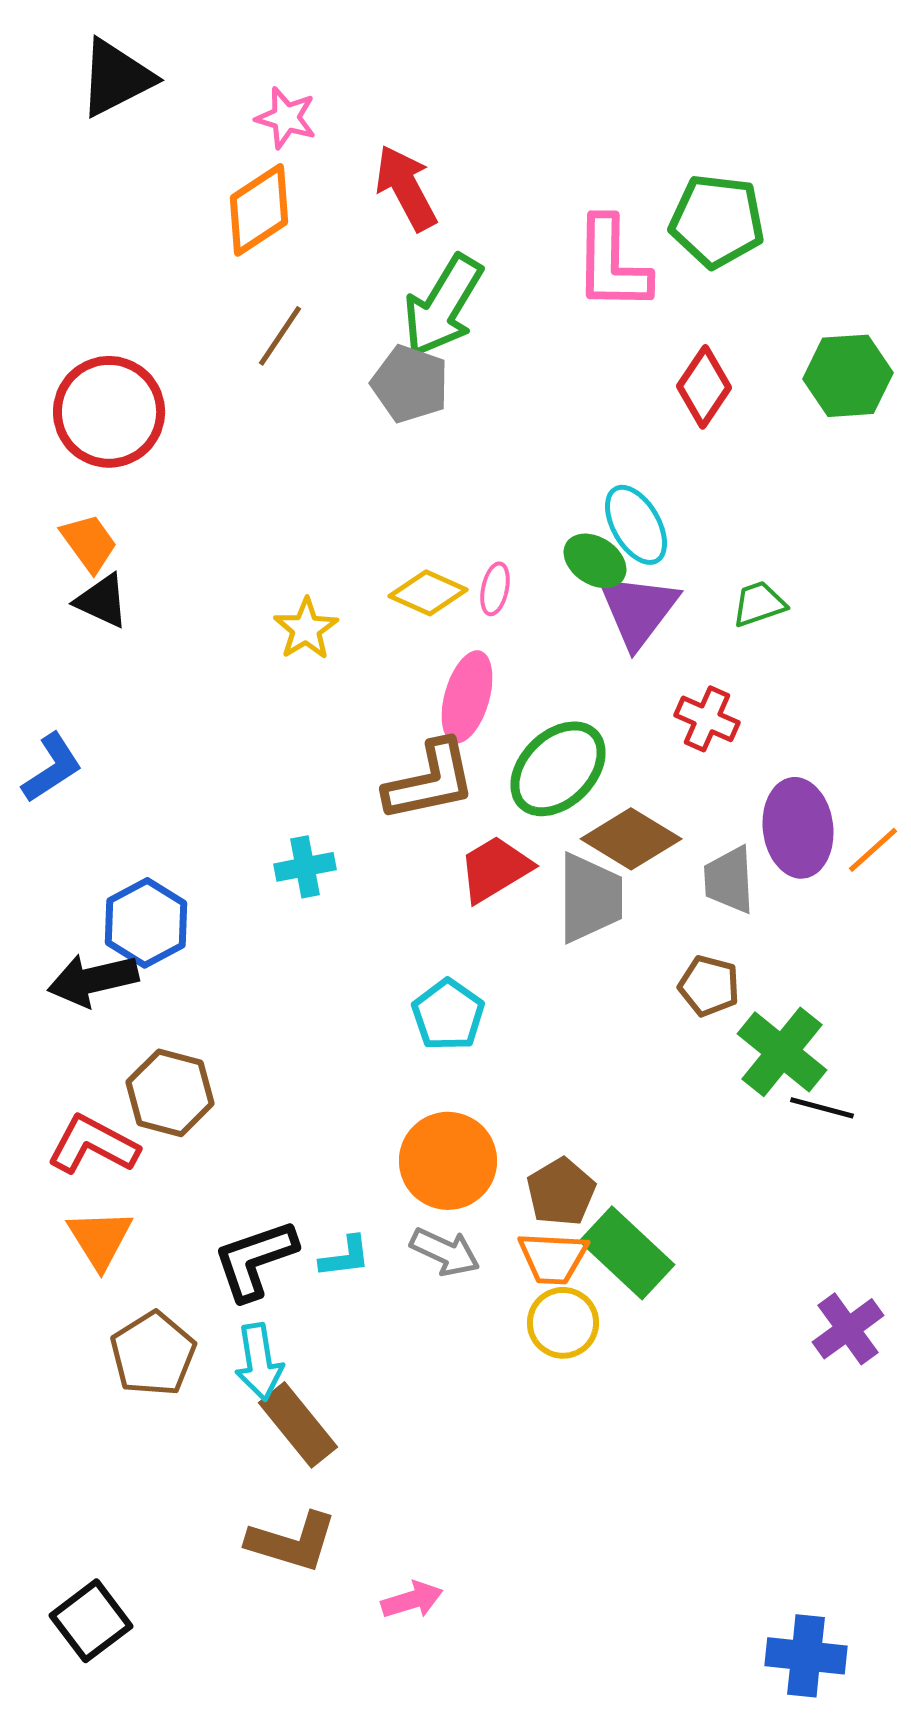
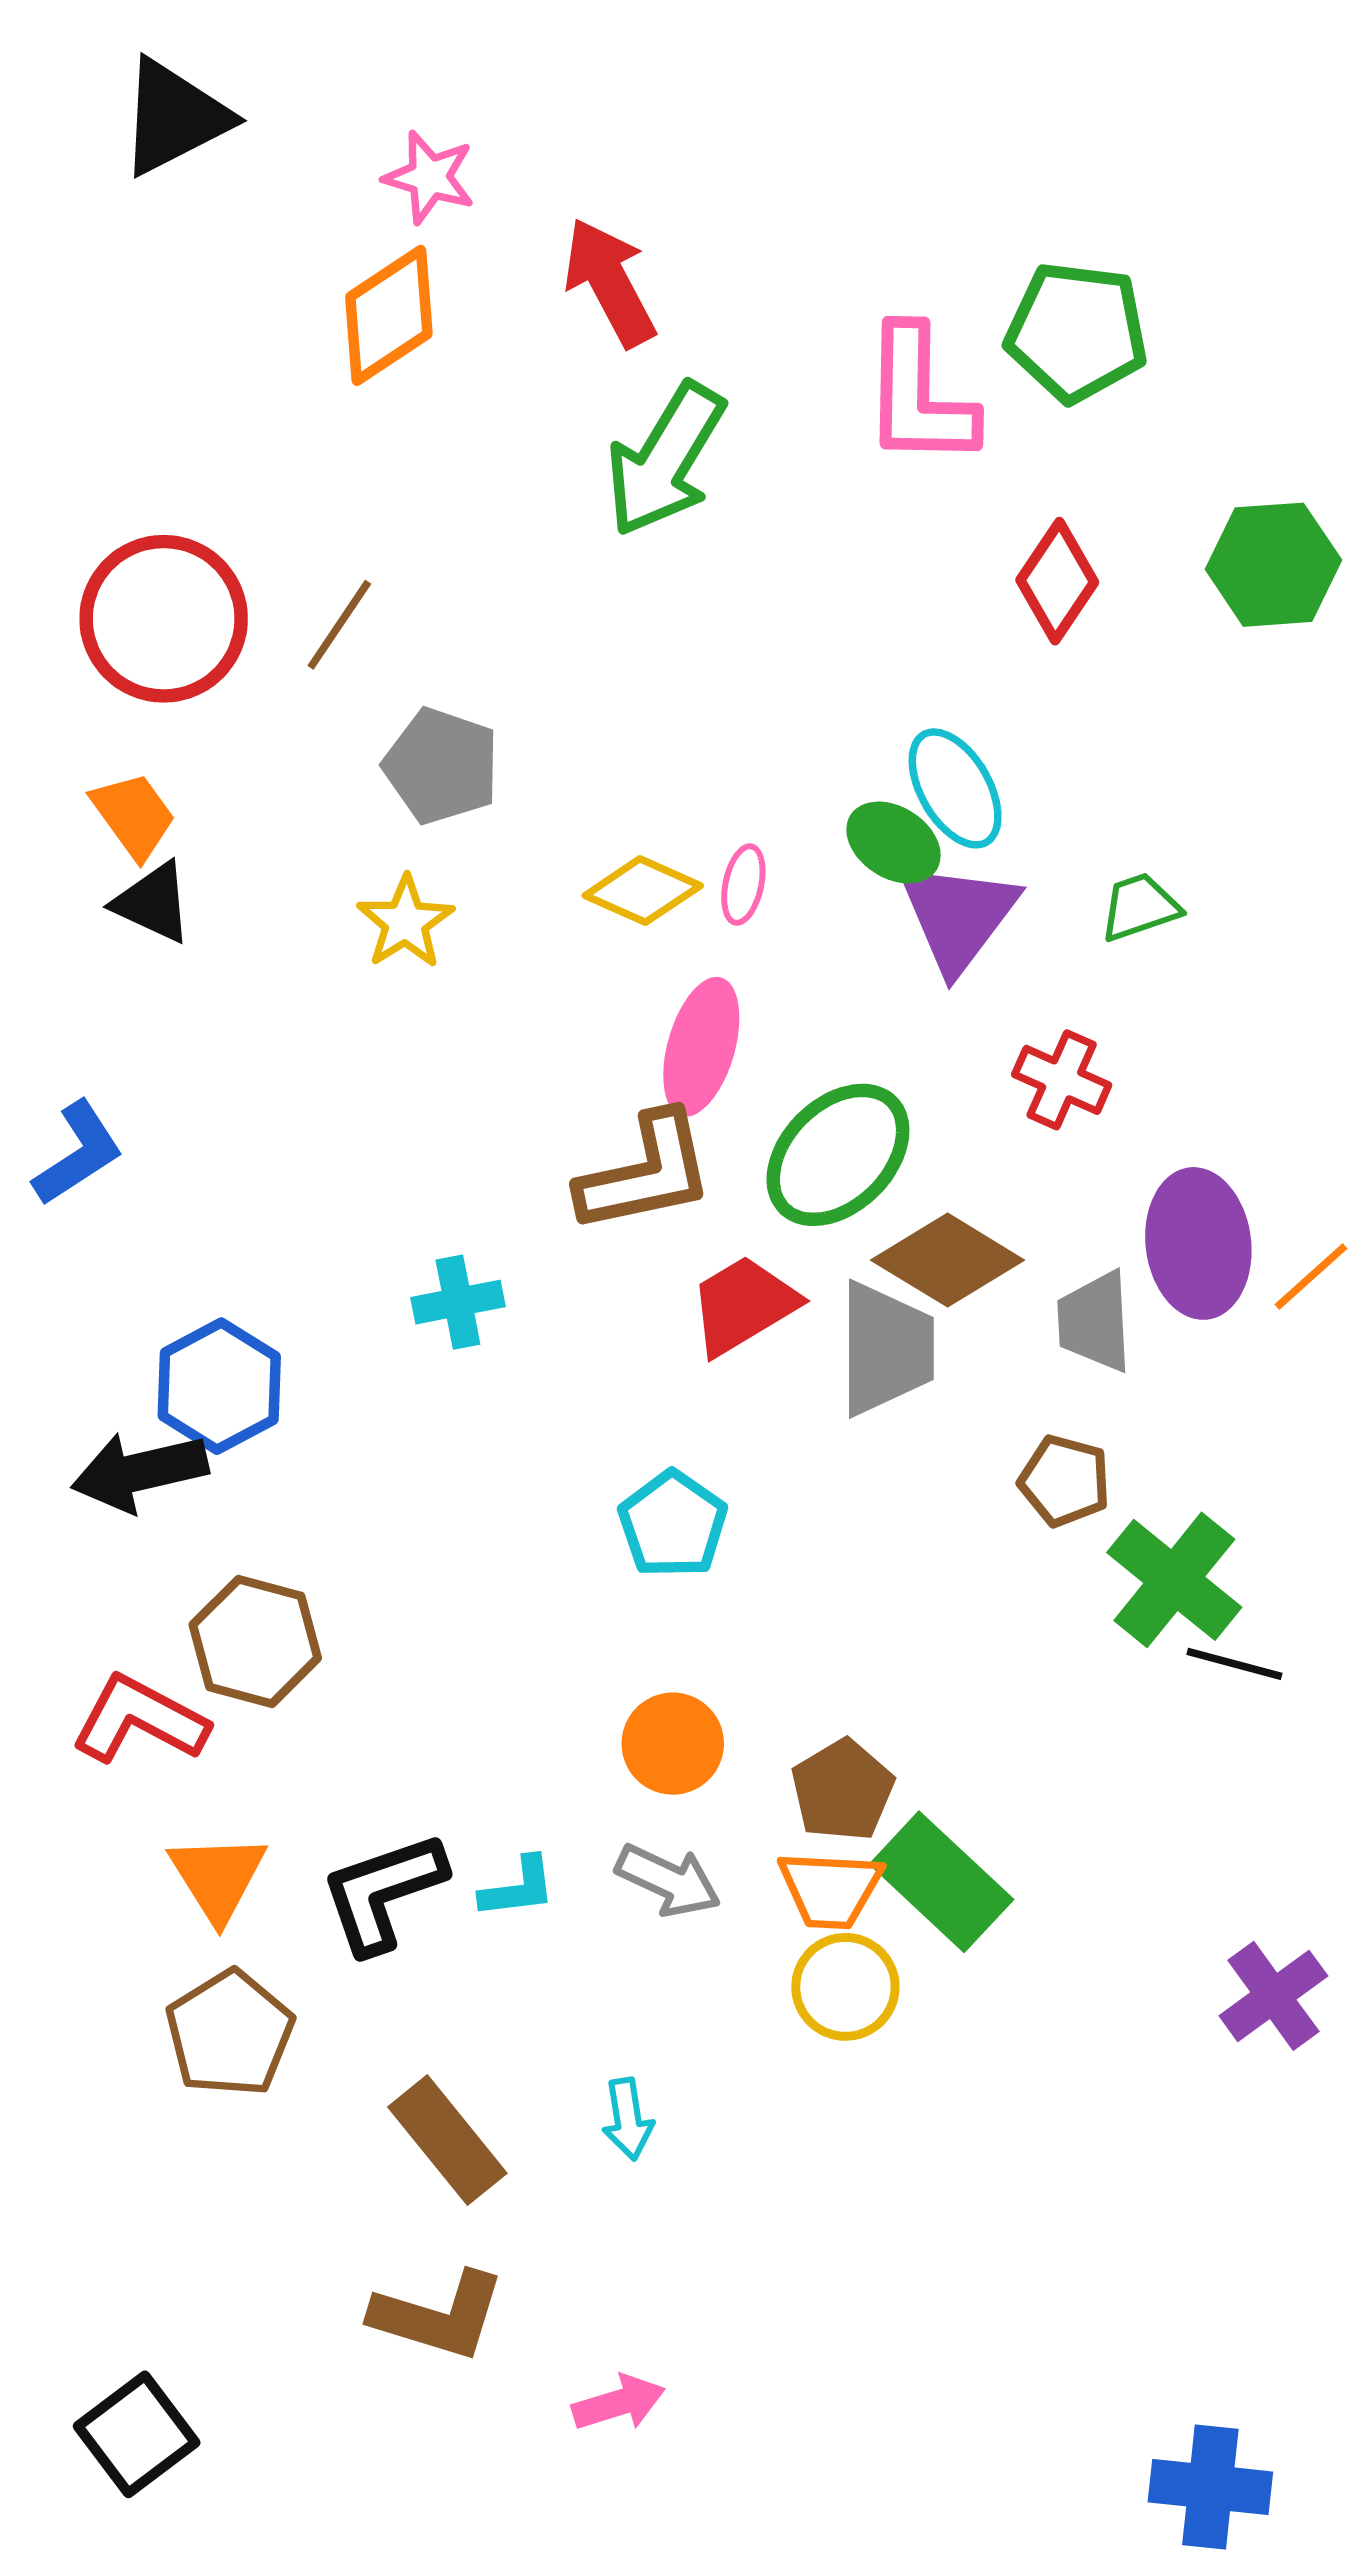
brown line: (280, 336) -> (339, 625), moved
gray pentagon: (410, 384) -> (441, 766), moved
yellow star: (306, 629) -> (405, 922), moved
orange circle: (448, 1161) -> (673, 1744), size x0.7
orange triangle: (100, 1239) -> (218, 1877), moved
cyan arrow: (259, 1362) -> (628, 2119), moved, size x0.7

